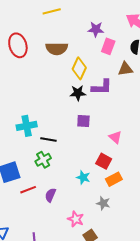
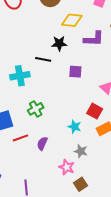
yellow diamond: (79, 68) -> (72, 20), turned 70
black star: (78, 93) -> (59, 43), moved
black line: (48, 139) -> (43, 59), moved
gray star: (103, 203) -> (81, 151), moved

